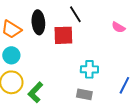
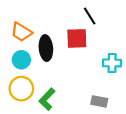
black ellipse: (38, 22) -> (46, 48), moved
cyan cross: (89, 69) -> (112, 63), moved

